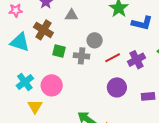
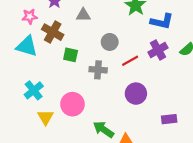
pink star: (16, 10) -> (30, 16), moved
gray cross: (82, 56) -> (98, 70), moved
purple cross: (136, 60) -> (158, 50), moved
pink circle: (52, 85) -> (72, 104), moved
purple rectangle: (148, 96) -> (169, 119), moved

